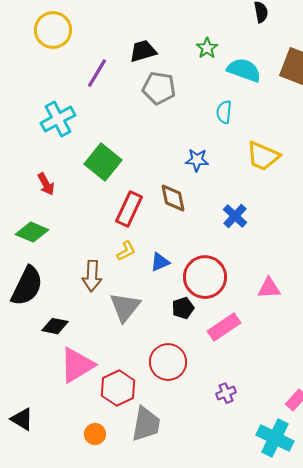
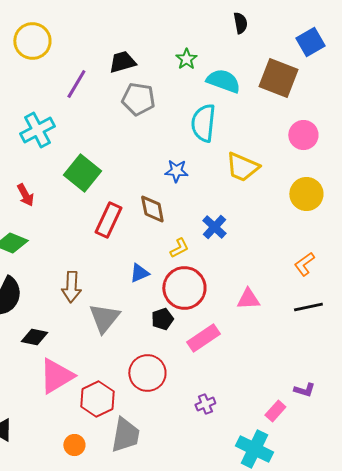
cyan semicircle: (224, 112) -> (203, 123), size x1.6
yellow L-shape: (126, 251) -> (179, 248), moved

